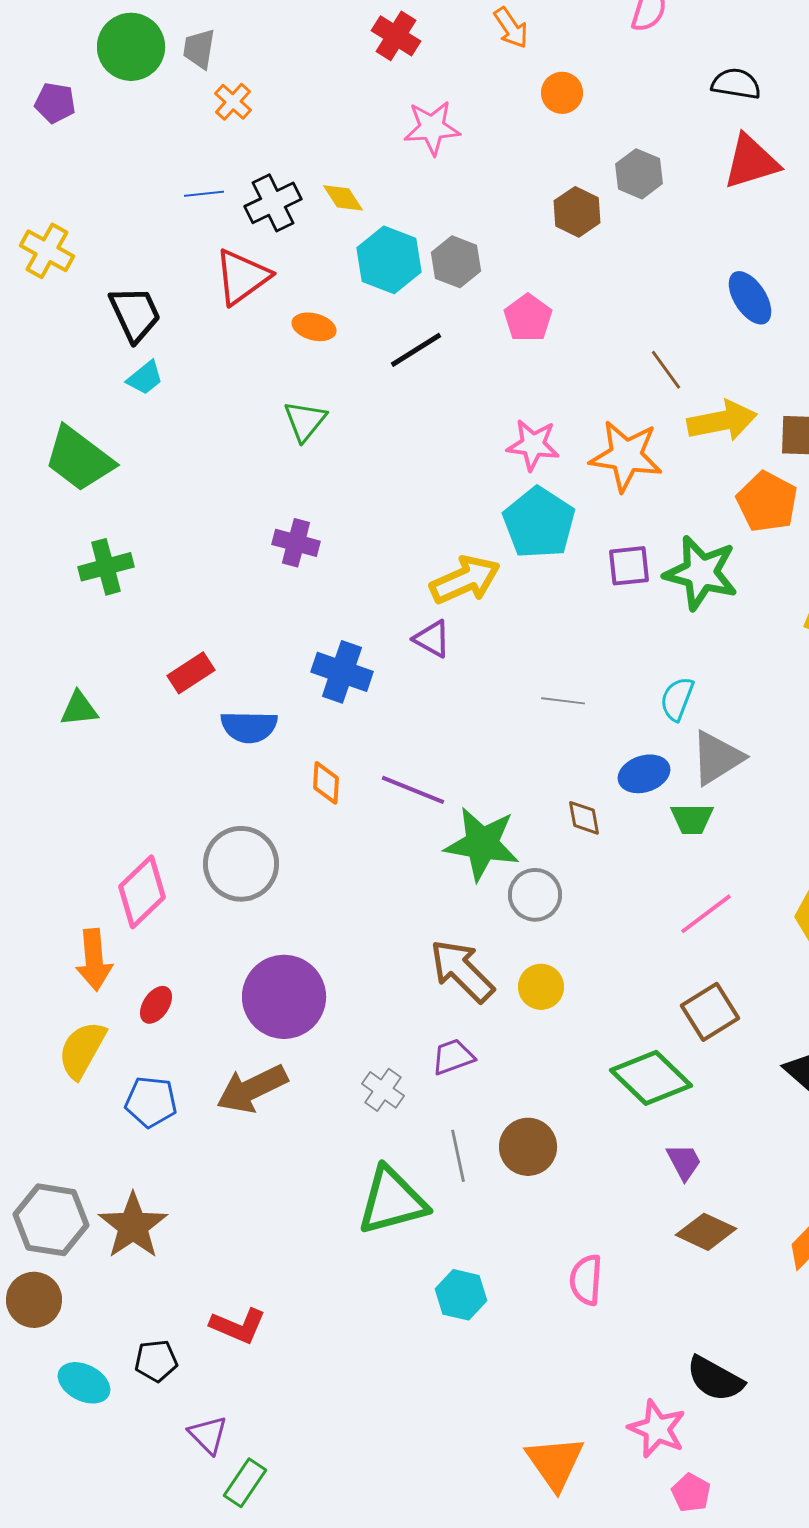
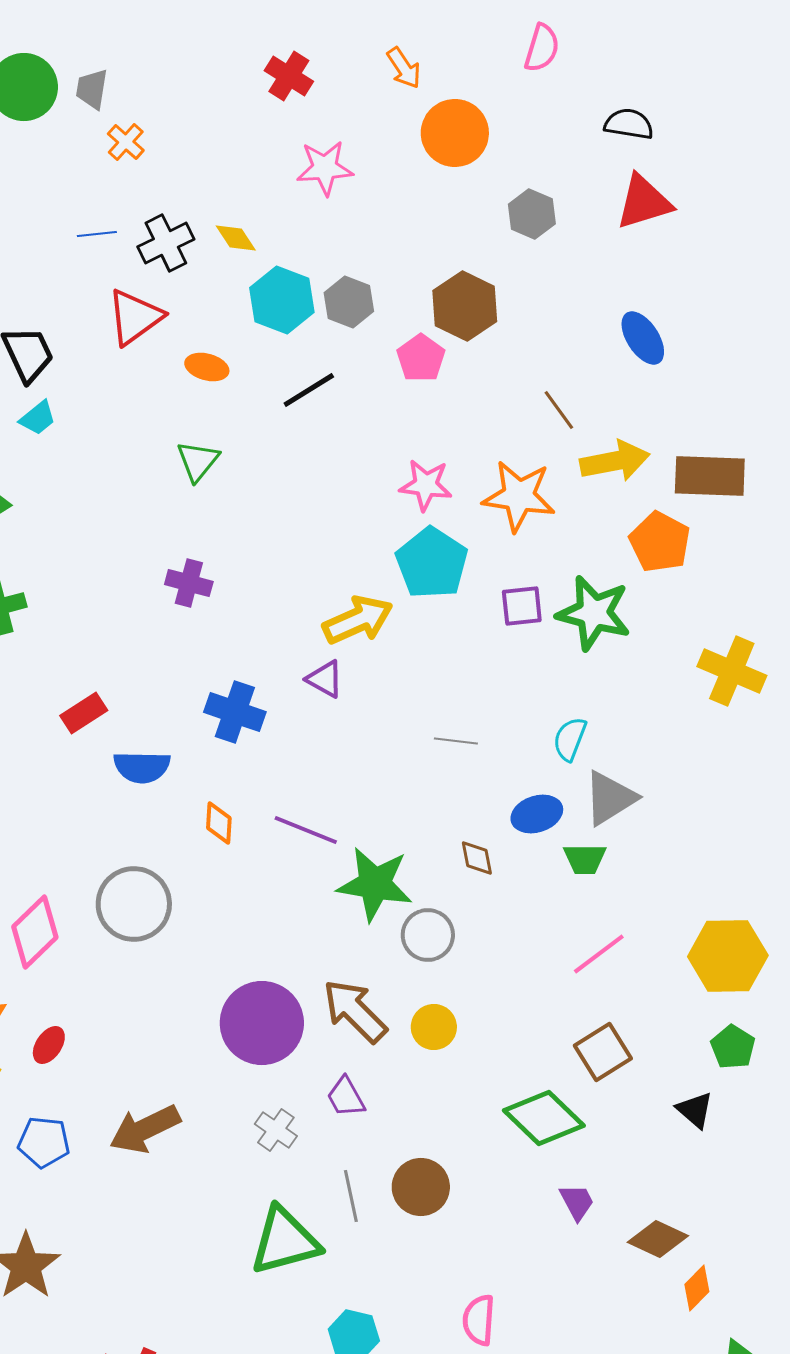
orange circle: (562, 93) -> (455, 133), size x1.6
brown hexagon: (577, 212) -> (465, 306), moved, size x1.4
purple circle: (284, 997) -> (262, 1023), moved
purple trapezoid: (453, 1057) -> (346, 1097), turned -99
brown diamond: (706, 1232) -> (658, 1239), moved

